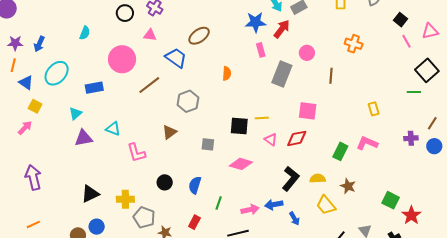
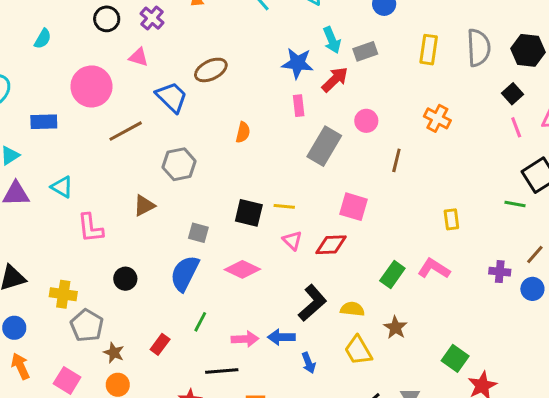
blue semicircle: (195, 185) -> (185, 273), moved, size x1.4

